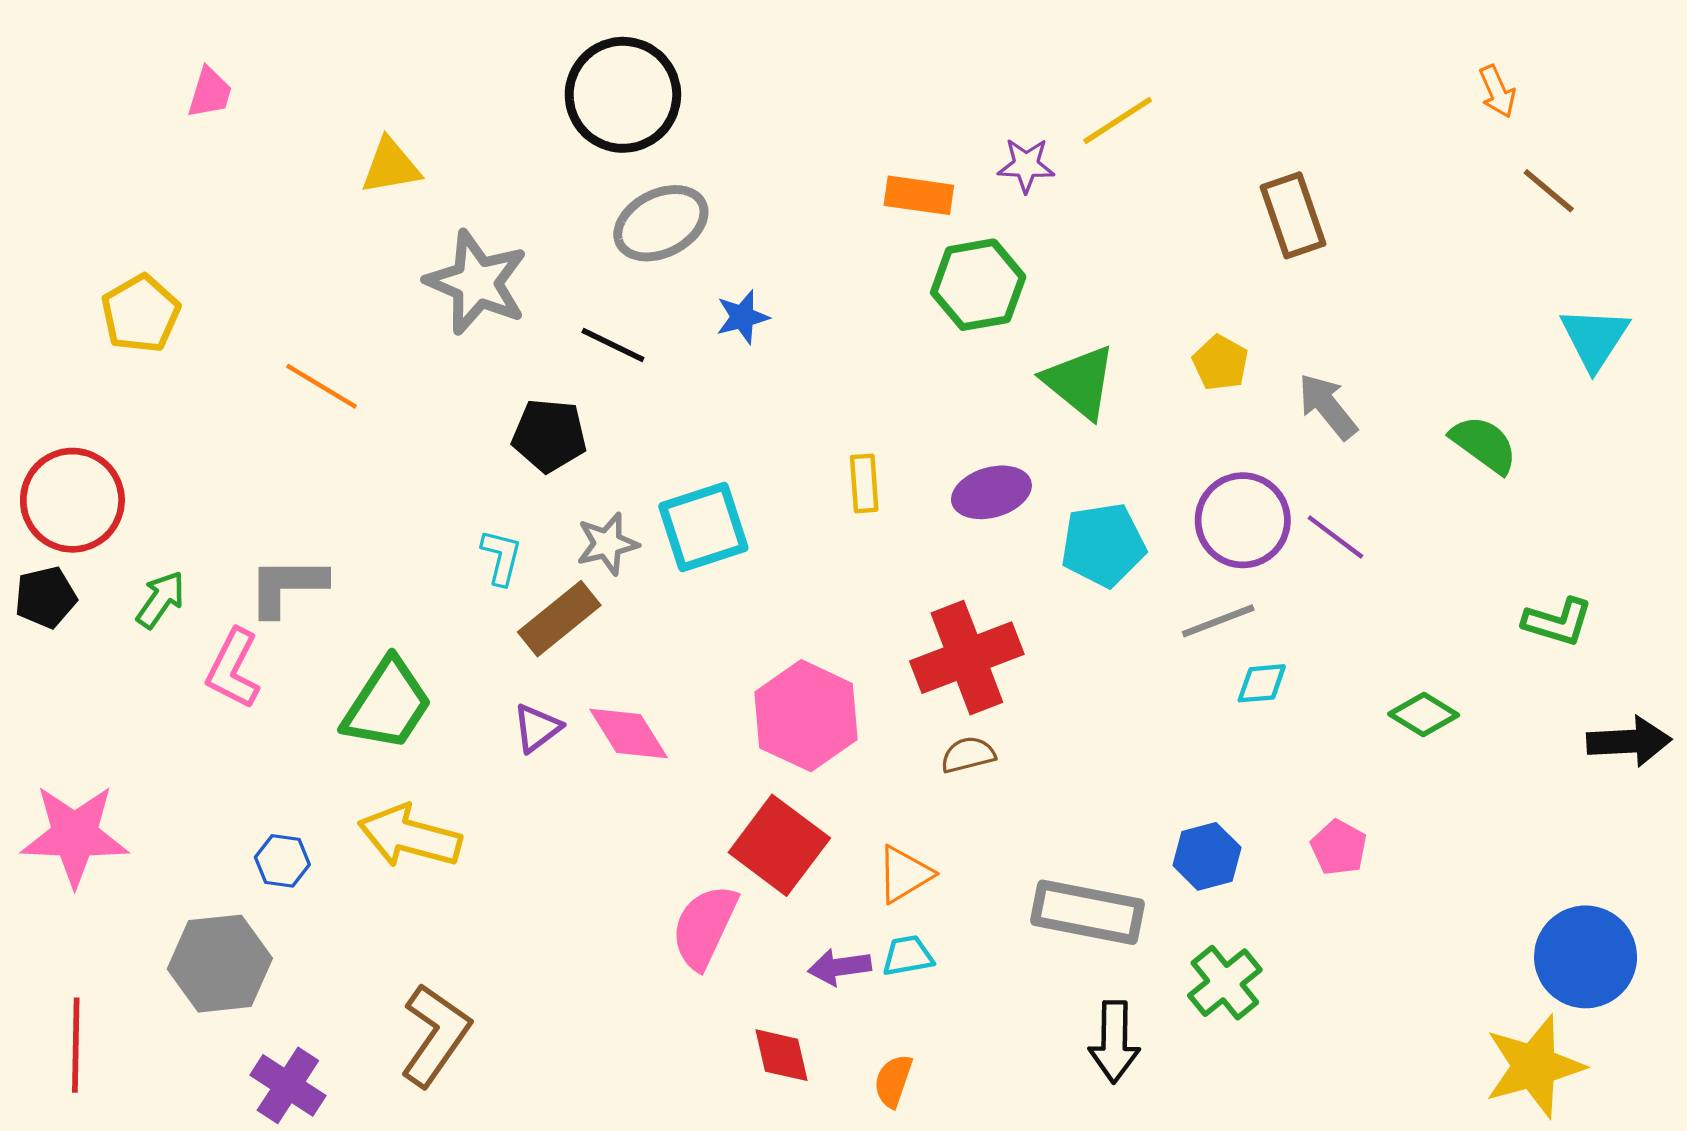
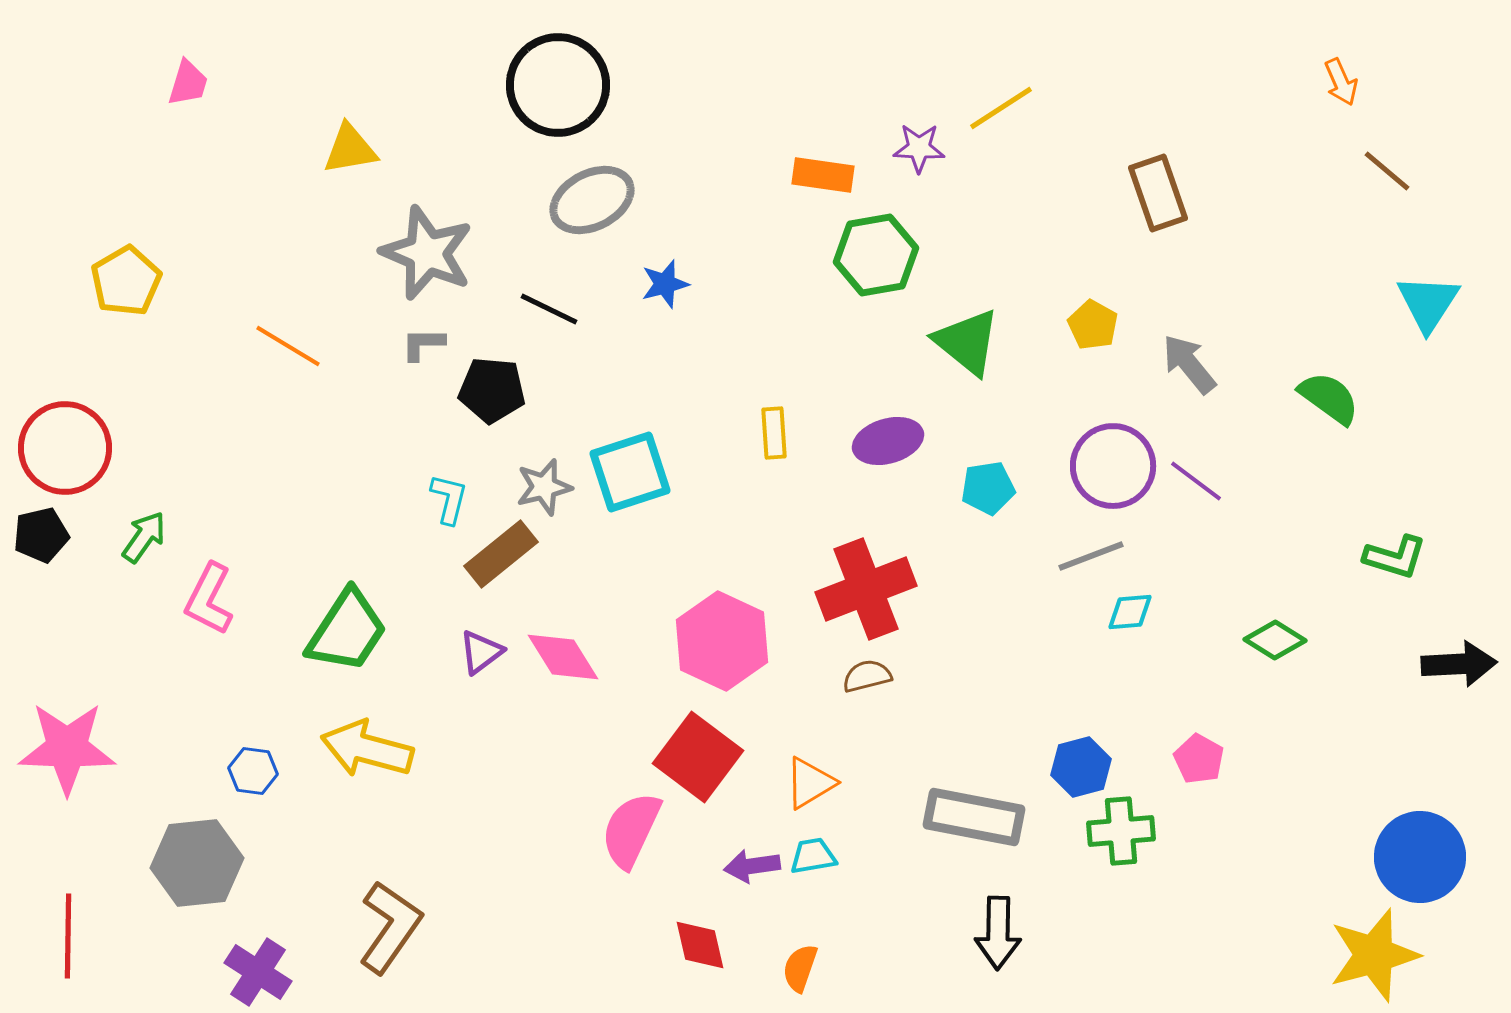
cyan pentagon: (1103, 545) -> (988, 488), size x0.7
gray L-shape: (287, 586) -> (423, 344), moved, size x0.6
green cross: (1225, 983) -> (1121, 831), moved, turned 34

